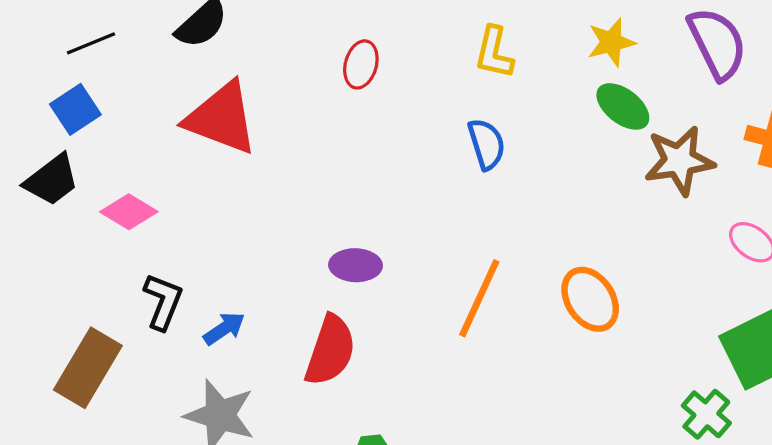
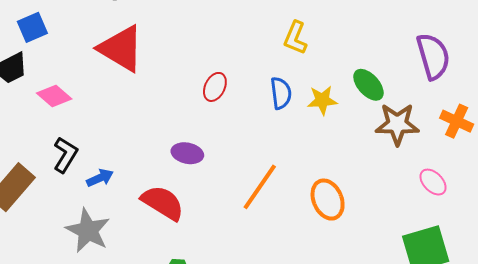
yellow star: (611, 42) -> (322, 100), moved
red ellipse: (361, 64) -> (215, 87), moved
red semicircle: (330, 350) -> (163, 203), turned -87

